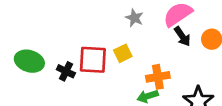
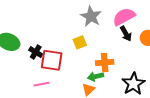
gray star: (134, 18) -> (91, 16), size x1.5
red square: (93, 60) -> (52, 60), moved

